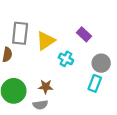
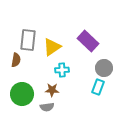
purple rectangle: (84, 34) -> (88, 41), size x1.5
cyan cross: (66, 59) -> (62, 70), moved, turned -32

